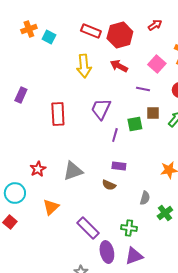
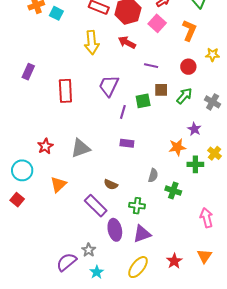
pink square: (157, 64) -> (157, 23), moved
brown semicircle: (109, 185) -> (111, 184), moved
green cross: (165, 213) -> (173, 191), turned -35

